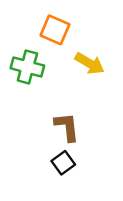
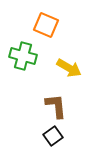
yellow arrow: (90, 63) -> (69, 68), moved

